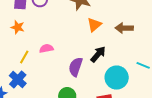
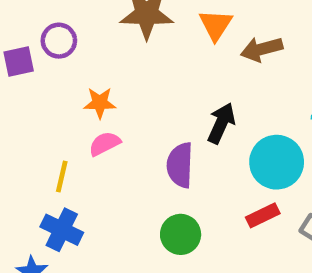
orange triangle: (94, 25) -> (216, 25), moved
orange star: (18, 27) -> (100, 103), moved

